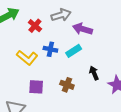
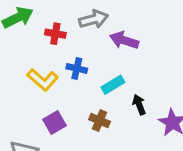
red cross: (35, 26) -> (55, 34), turned -32
cyan rectangle: (74, 51) -> (113, 85), moved
purple square: (36, 87) -> (55, 122), turned -35

